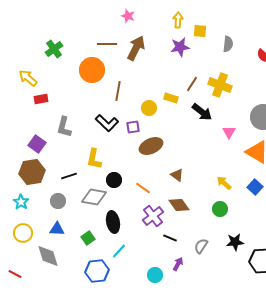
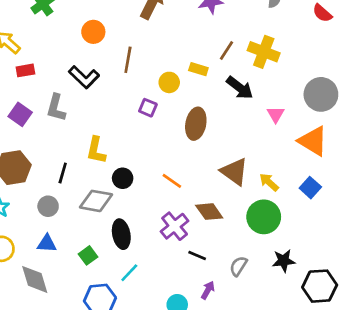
orange circle: (92, 70) -> (93, 32), size x0.7
black L-shape: (107, 123) -> (84, 77), moved
purple square: (133, 127) -> (148, 108), turned 32
purple square: (37, 144) -> (20, 114), moved
brown ellipse: (151, 146) -> (196, 124), moved, turned -55
brown triangle: (177, 175) -> (234, 172), moved, size x1.6
black line: (69, 176) -> (63, 173), turned -56
orange line: (143, 188) -> (172, 181), moved
green circle: (220, 209) -> (264, 217), size x1.6

